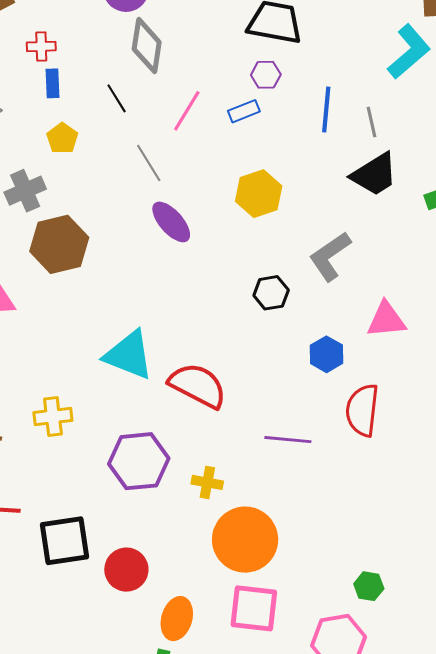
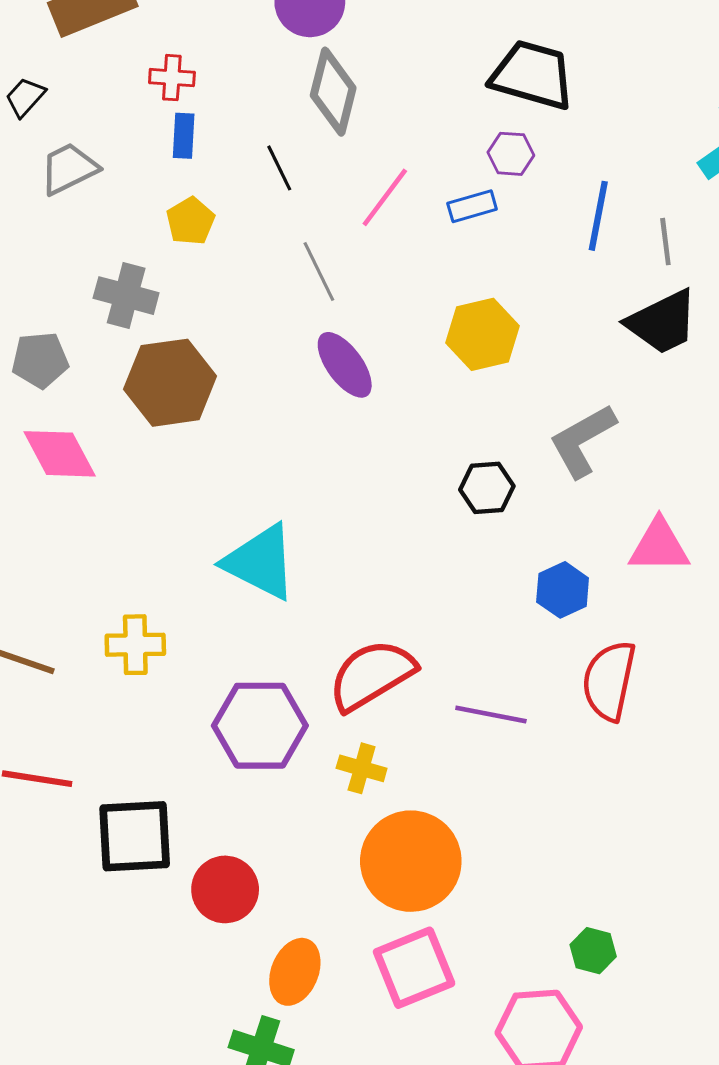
gray cross: (25, 191) -> (126, 296), turned 33
red semicircle: (198, 385) -> (372, 675), moved, turned -64
pink square: (254, 608) -> (414, 968), turned -34

